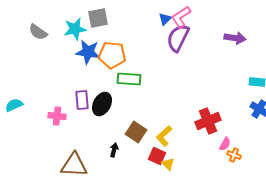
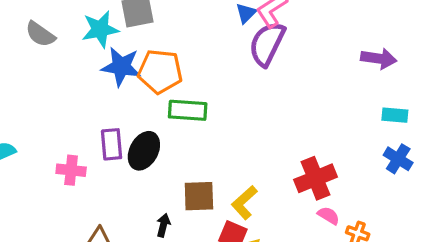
purple arrow: (235, 38) -> (379, 58), moved
brown square: (136, 132) -> (199, 196), turned -35
pink semicircle: (225, 144) -> (329, 216), moved, turned -88

